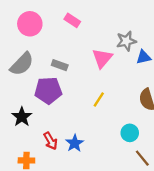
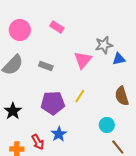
purple pentagon: (48, 90) -> (53, 103), moved
red arrow: (51, 141) -> (38, 142), moved

